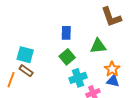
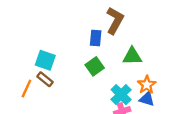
brown L-shape: (111, 17) -> (115, 20), moved, turned -135
cyan cross: (78, 78) -> (121, 95), moved, turned -30

